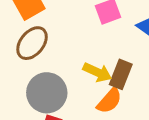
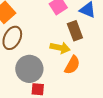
brown rectangle: (121, 74) -> (75, 31), moved, turned -30

